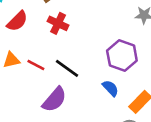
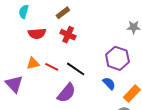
red semicircle: (17, 21) -> (37, 34), turned 42

